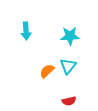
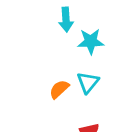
cyan arrow: (26, 31) -> (66, 20), moved

